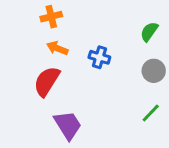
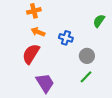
gray circle: (154, 71) -> (87, 56), moved
green line: (151, 113) -> (86, 77), moved

